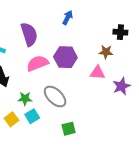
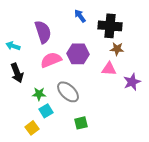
blue arrow: (68, 18) -> (80, 16), turned -64
black cross: (120, 32) -> (110, 26), moved, size x1.6
yellow square: (11, 119) -> (32, 128), moved

